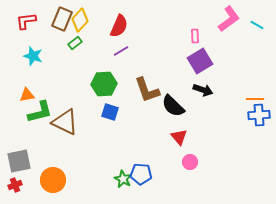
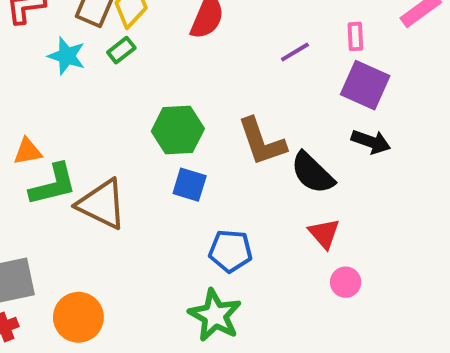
purple line: (121, 51) -> (295, 52), moved
cyan star: (33, 56) -> (67, 56), moved
purple square: (200, 61) -> (365, 85), turned -35
blue pentagon: (141, 174) -> (231, 251), moved
green star: (123, 179) -> (215, 315), size x1.5

